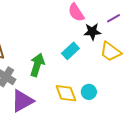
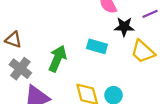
cyan rectangle: (70, 51) -> (97, 46), turned 54

